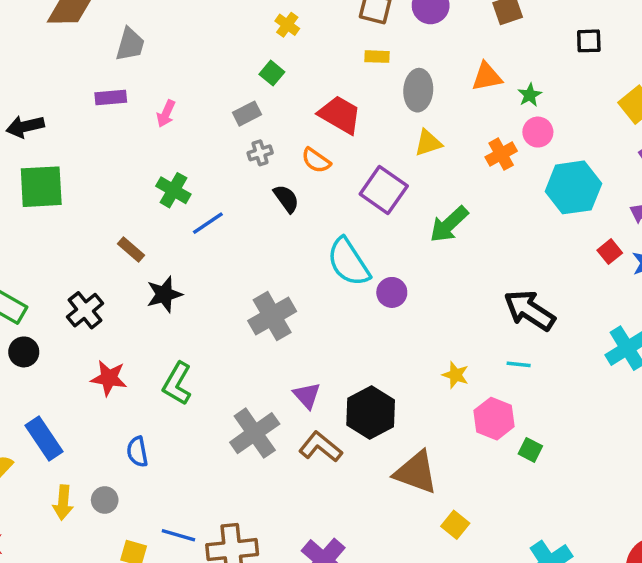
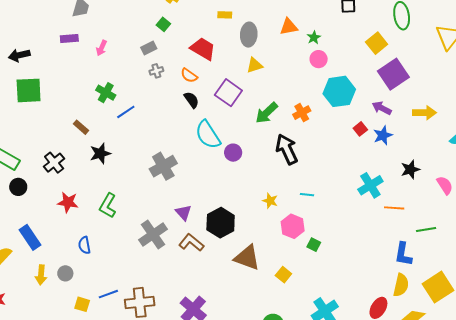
orange cross: (501, 154) -> (302, 113), moved
black semicircle: (286, 199) -> (191, 100), moved
black arrow: (529, 310) -> (287, 149), moved, turned 32
yellow square: (455, 525) -> (283, 275), moved
blue line: (178, 535) -> (108, 294), turned -36

